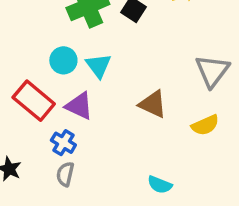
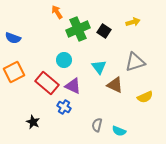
cyan triangle: (98, 66) -> (99, 67), moved
gray triangle: (212, 71) -> (135, 62), moved, turned 35
gray semicircle: (65, 174) -> (97, 125), moved

